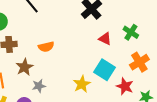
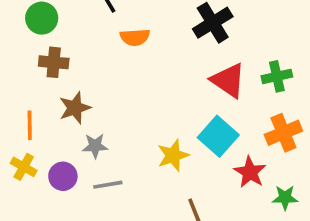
green cross: (131, 32) -> (277, 76), turned 35
red triangle: (105, 39) -> (228, 80), size x1.5
orange semicircle: (46, 47) -> (135, 37), moved

